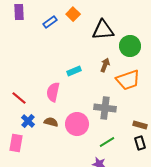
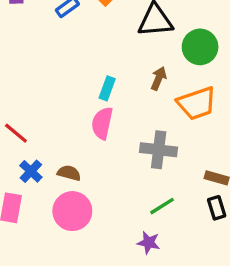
cyan rectangle: (74, 71) -> (107, 88), turned -48
pink semicircle: (53, 92) -> (102, 123), moved
pink circle: (77, 124) -> (72, 211), moved

